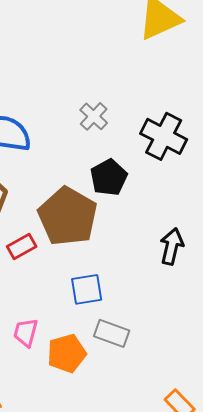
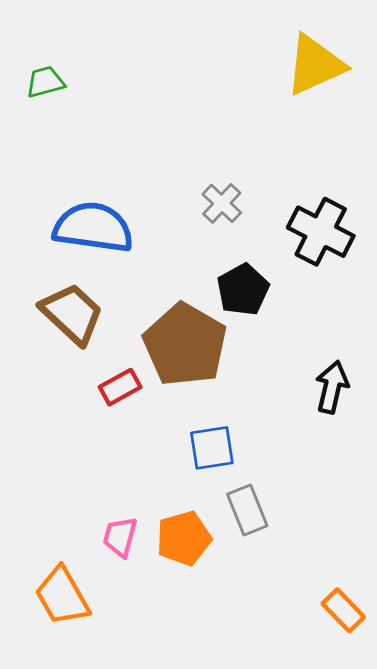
pink trapezoid: (26, 332) -> (120, 537), moved
gray rectangle: (112, 333) -> (247, 510), turned 48

